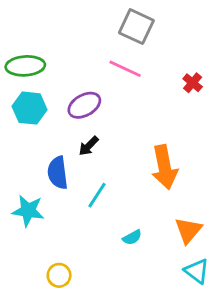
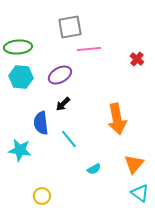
gray square: (136, 27) -> (70, 27), moved, turned -35
pink line: (125, 69) -> (89, 49), turned -30
cyan line: (97, 195) -> (69, 139), turned -72

